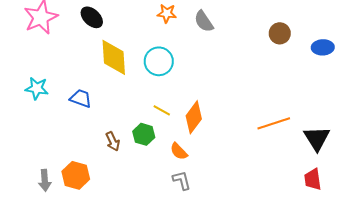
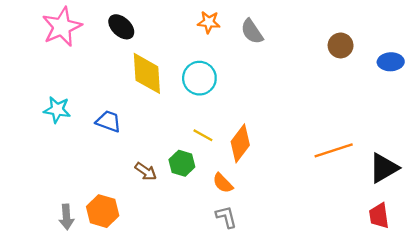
black triangle: (317, 138) -> (384, 168), turned 32
brown arrow: (113, 141) -> (146, 171), turned -30

